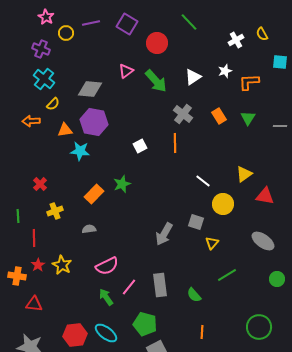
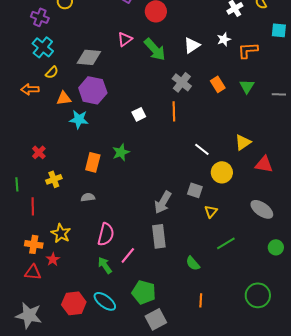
orange rectangle: (94, 194) -> (93, 162), turned -30
red star: (38, 265) -> (53, 259), moved
pink semicircle: (107, 266) -> (106, 234), turned -50
orange cross: (17, 276) -> (34, 244), moved
gray rectangle: (160, 285) -> (159, 236), moved

